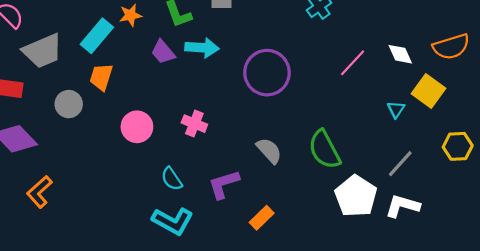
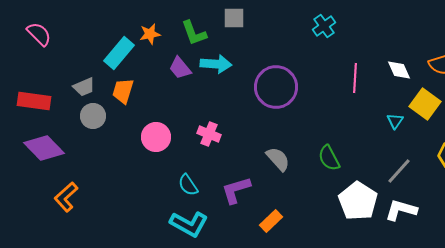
gray trapezoid: (43, 51) -> (84, 87), moved, size x0.6
pink line: (353, 63) -> (355, 78), turned -40
green semicircle: (324, 150) -> (329, 158), size x0.7

